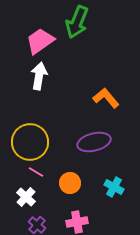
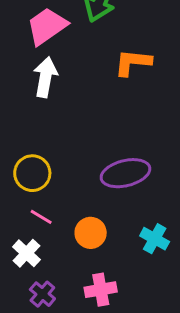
orange L-shape: (106, 98) -> (133, 62), moved, turned -44
yellow circle: (30, 142) -> (32, 173), size x0.7

